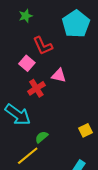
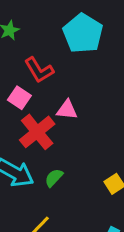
red cross: (36, 88) -> (37, 132), size x1.4
green semicircle: (42, 137) -> (54, 178), moved

